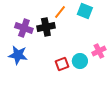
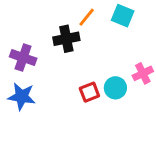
purple cross: (24, 28) -> (23, 58), moved
blue star: (18, 55) -> (22, 96), moved

